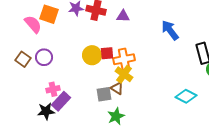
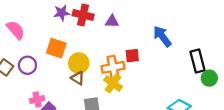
orange square: (49, 14) -> (56, 48), moved
red square: (107, 53) -> (132, 56), moved
brown triangle: (117, 88) -> (78, 78), moved

